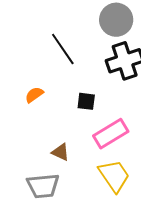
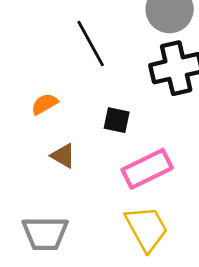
brown triangle: (61, 152) -> (63, 156), moved

